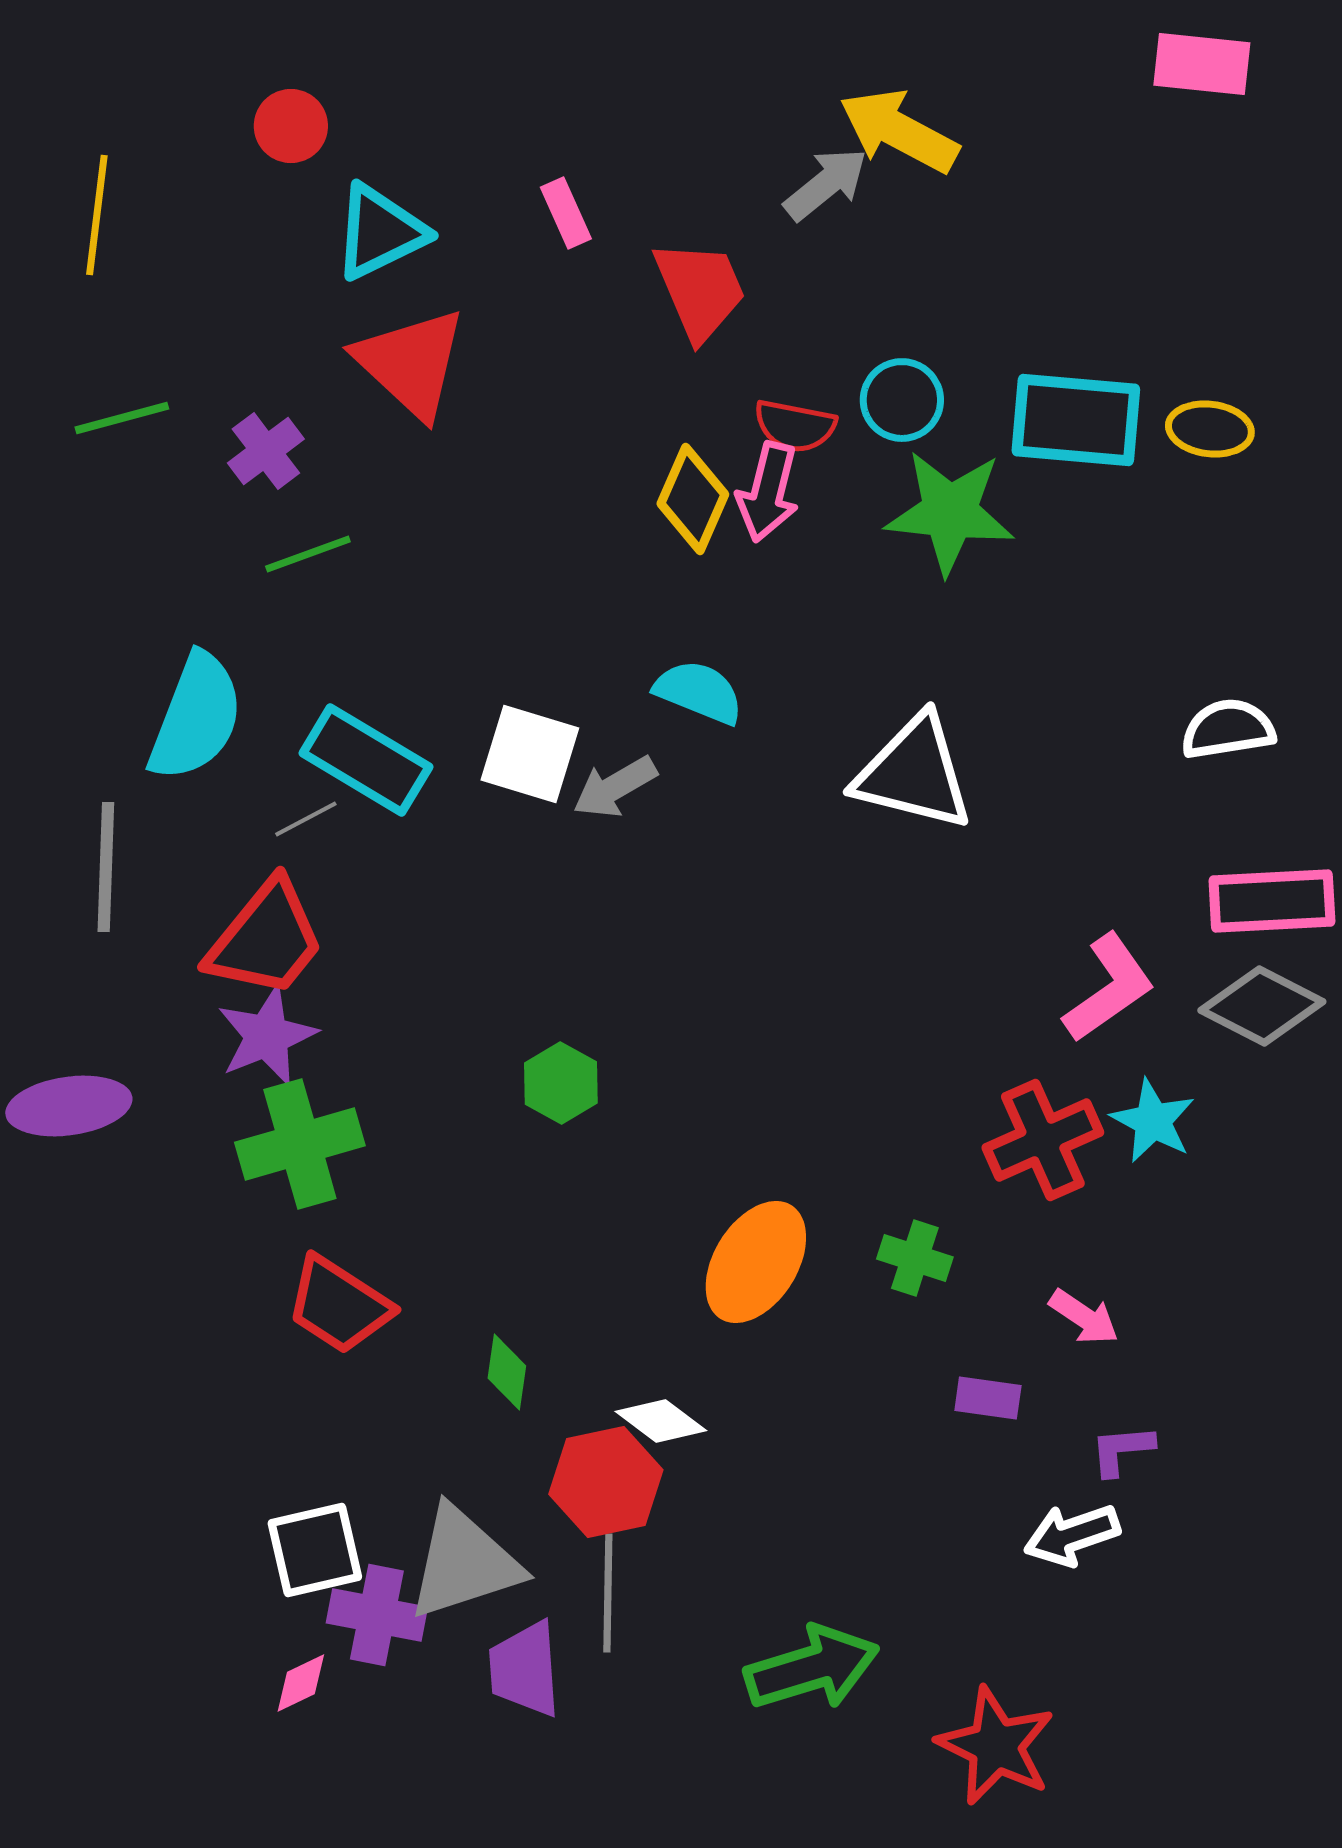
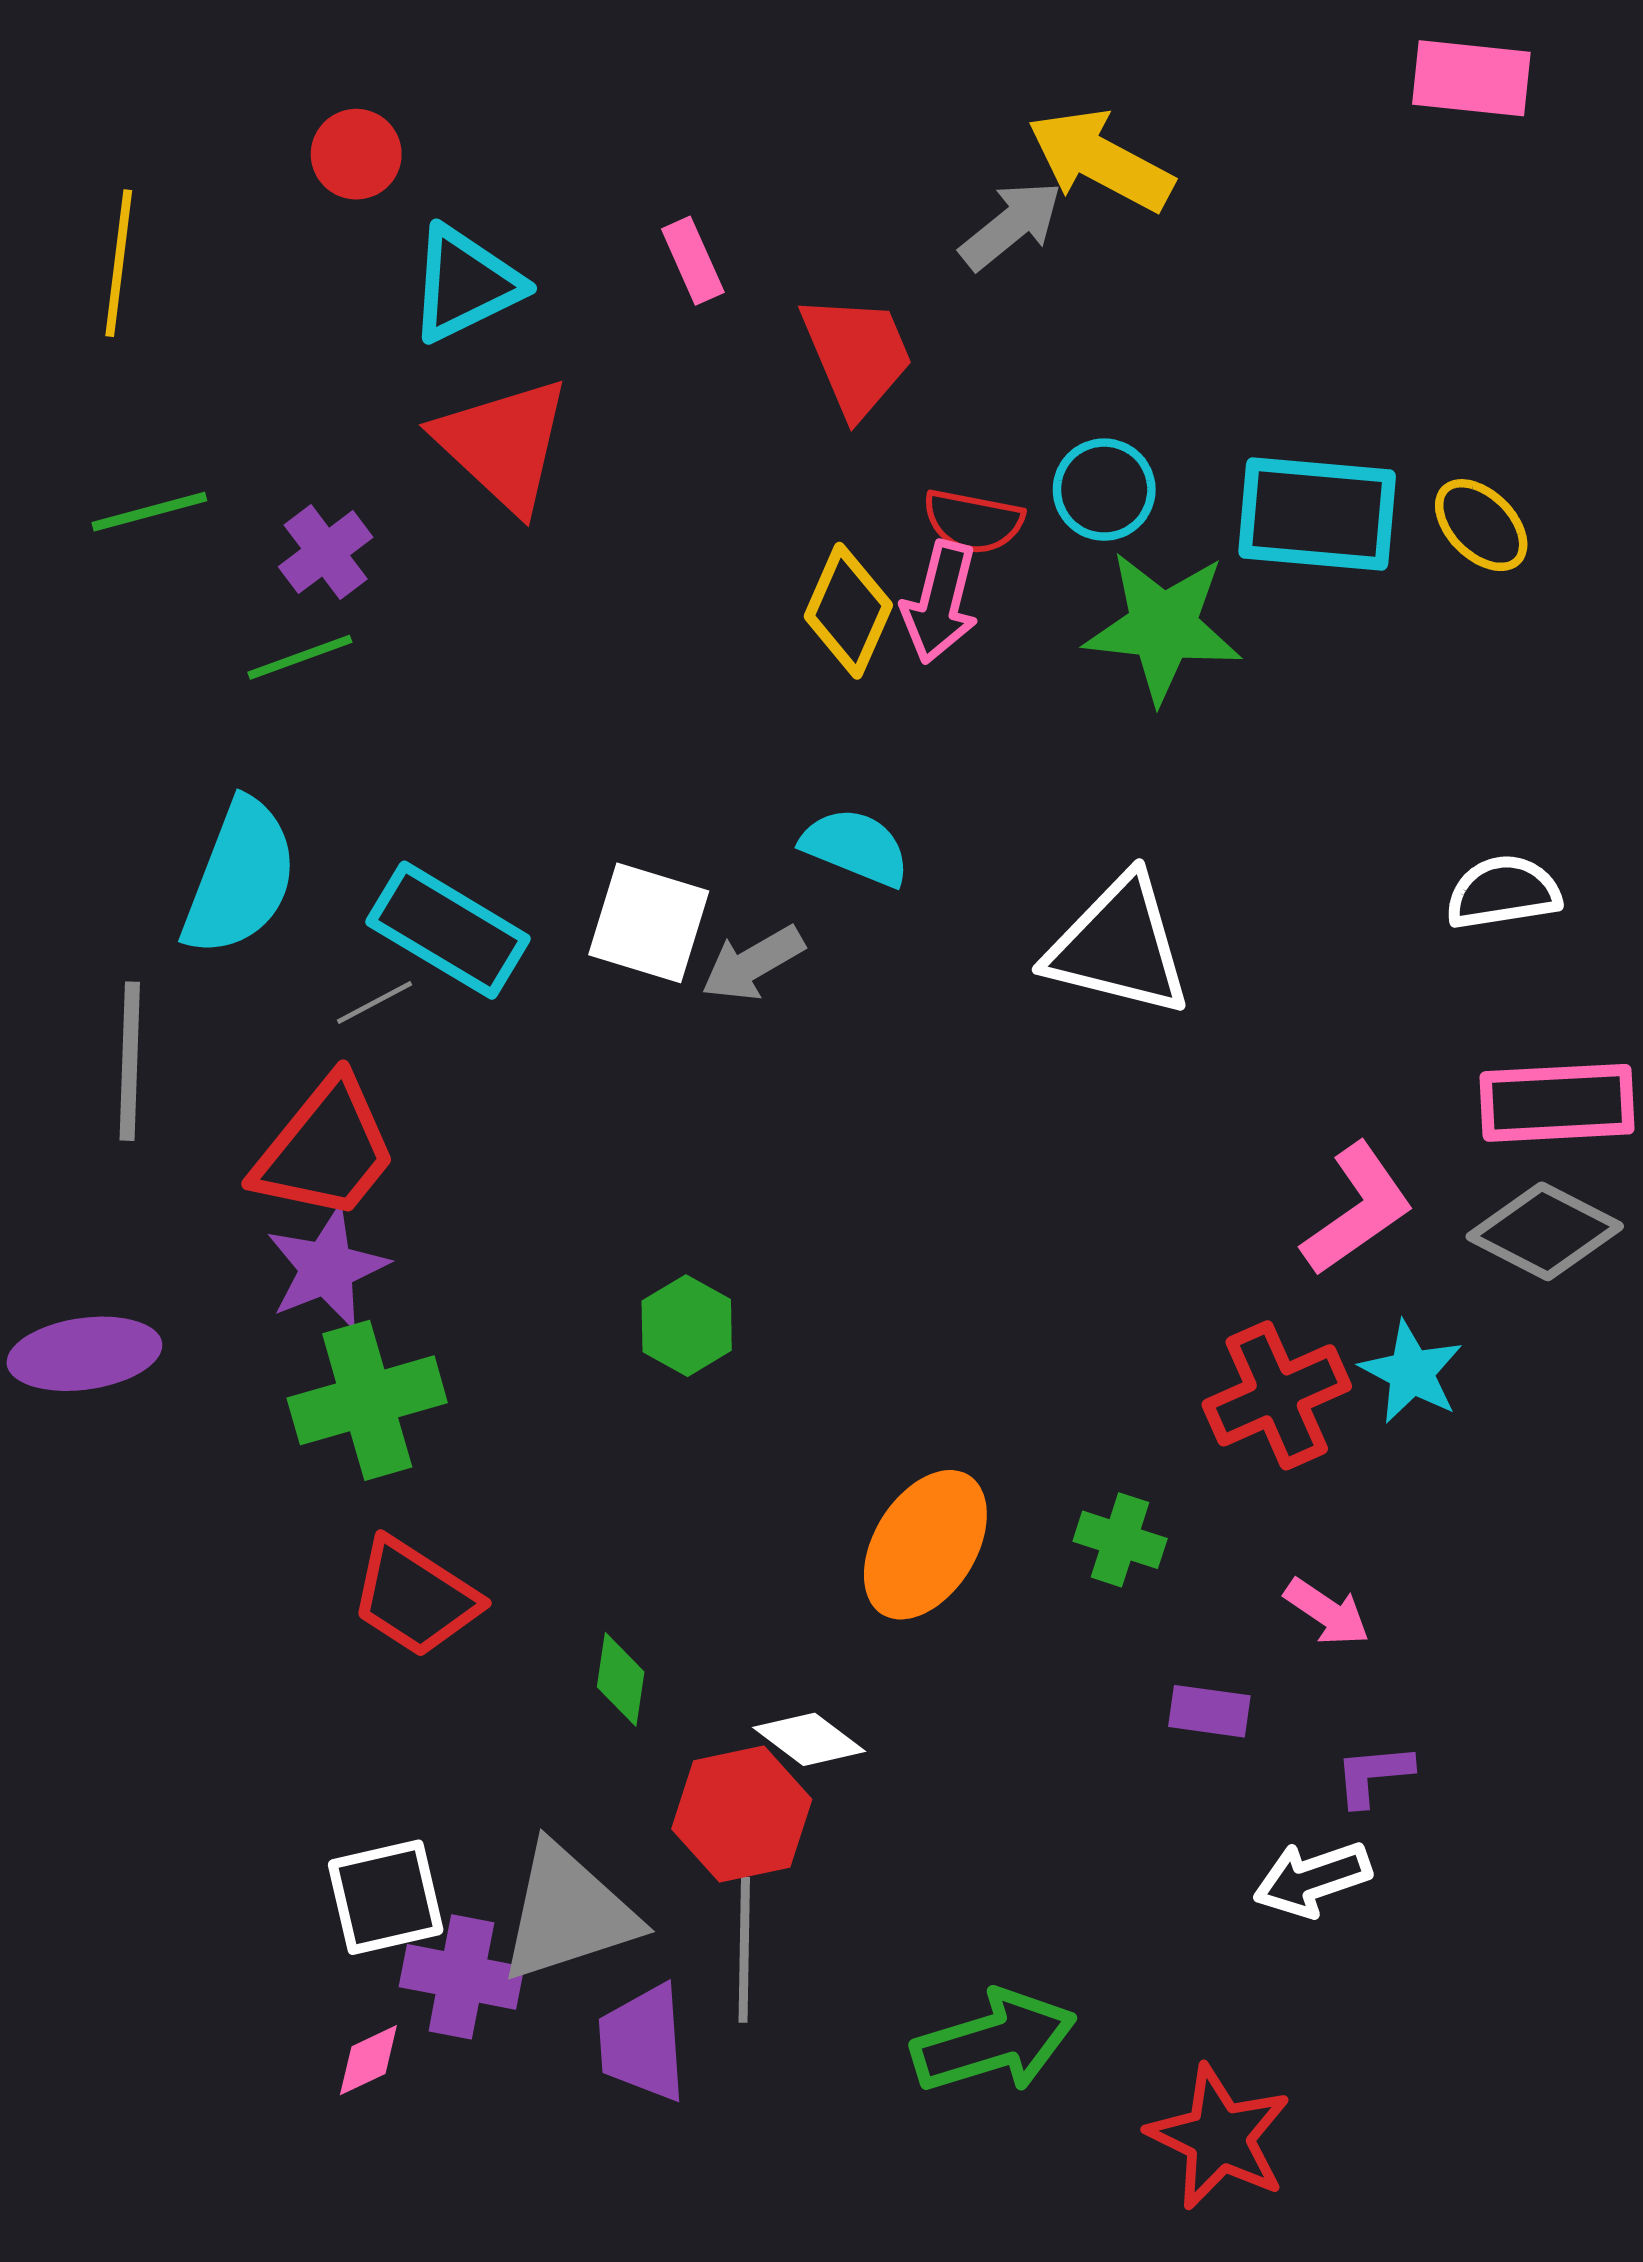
yellow ellipse: (1210, 429) -> (1481, 525), turned 38
green line: (308, 554) -> (300, 657), moved

